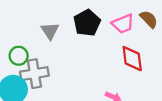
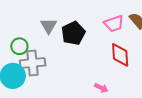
black pentagon: (87, 23) -> (73, 33), moved

